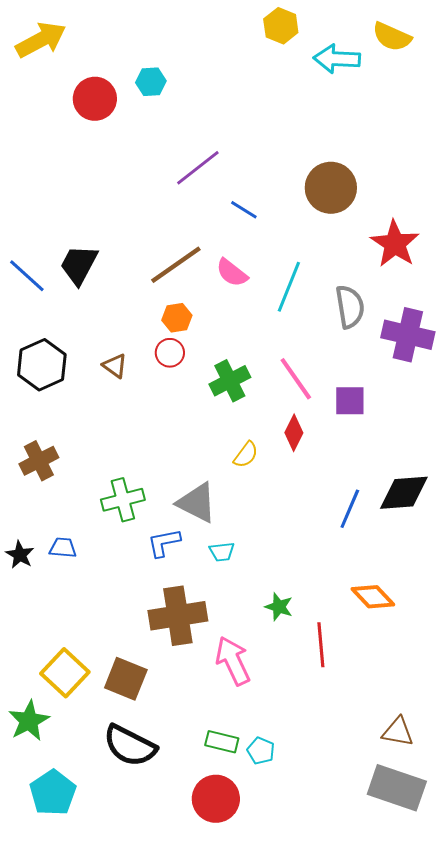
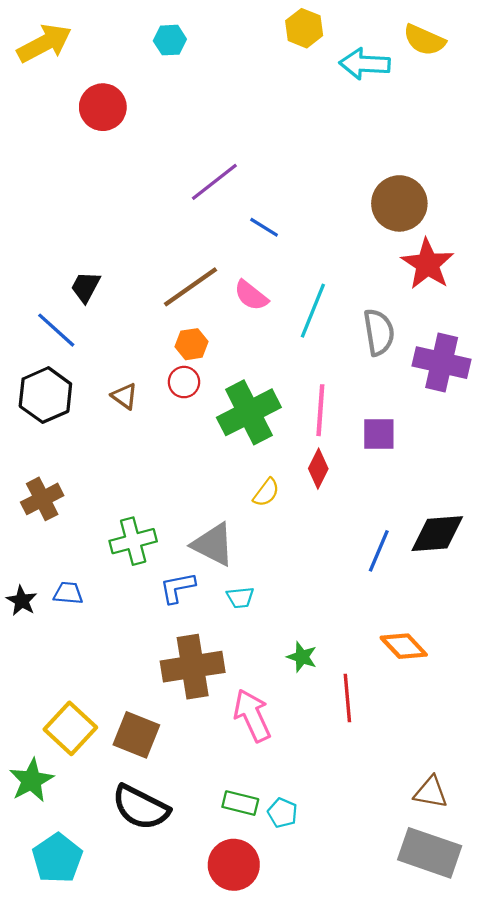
cyan hexagon: (151, 82) -> (170, 40), moved
brown circle: (331, 188) -> (399, 203), moved
black trapezoid: (79, 265) -> (85, 287), size x0.7
blue line: (27, 276) -> (56, 330), moved
pink line: (296, 379) -> (320, 410), turned 39
green cross: (230, 381) -> (249, 412), size x1.4

